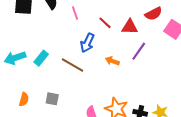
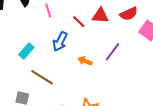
red triangle: (130, 27) -> (100, 16), moved
cyan rectangle: (41, 58) -> (26, 51), moved
brown line: (73, 65) -> (42, 77), moved

